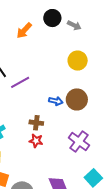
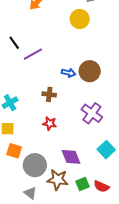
yellow circle: (78, 61) -> (80, 19), moved
red star: (36, 141) -> (50, 123), moved

